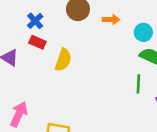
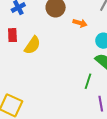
red rectangle: (37, 42) -> (12, 35), moved, turned 48

